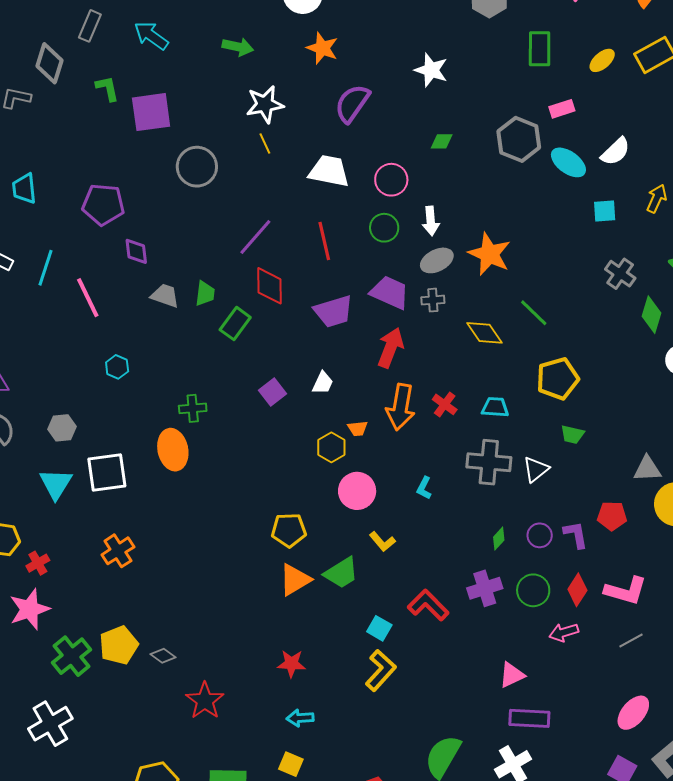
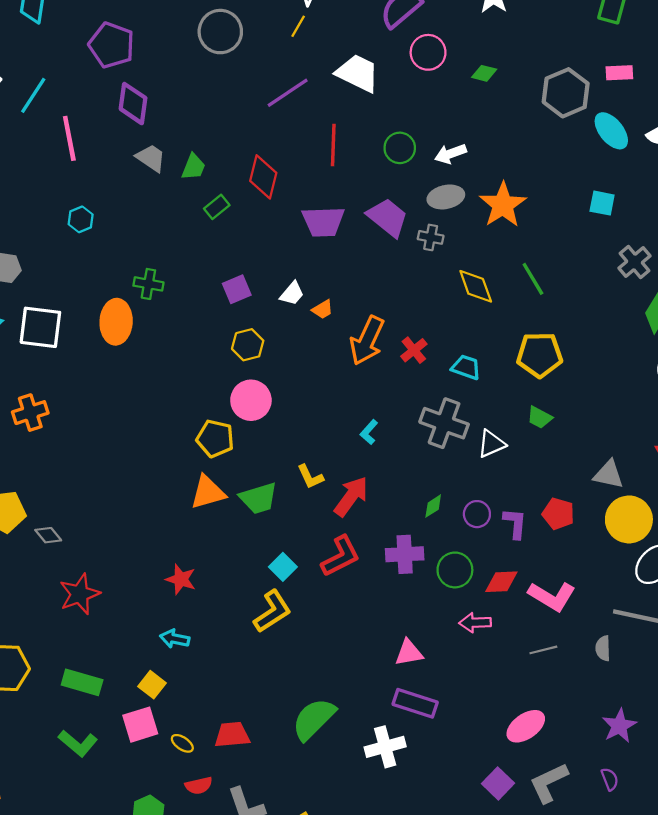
yellow line: (265, 144) -> (298, 26), turned 40
pink circle: (391, 180) -> (428, 52), moved
cyan square: (605, 211) -> (602, 203), moved
white arrow: (431, 221) -> (450, 154), turned 60
purple line: (255, 237) -> (288, 93), moved
purple diamond: (136, 251) -> (133, 103), size x1.4
green rectangle: (235, 324) -> (217, 207), size x0.7
red arrow: (391, 348) -> (351, 496), moved
orange trapezoid: (358, 429) -> (323, 309), moved, turned -40
yellow hexagon: (331, 447) -> (248, 345), moved
pink circle: (357, 491) -> (251, 400), moved
red diamond: (577, 590) -> (501, 582), turned 40
red L-shape: (428, 605) -> (341, 556), turned 93

